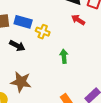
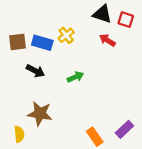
yellow cross: (43, 32) -> (66, 35), moved, turned 32
green arrow: (64, 56) -> (75, 77), moved, turned 72

